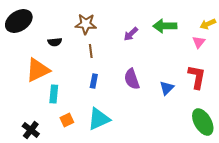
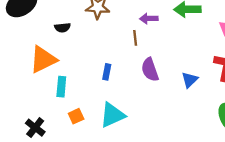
purple arrow: (131, 34) -> (149, 19), turned 42
brown line: (91, 51) -> (135, 38), moved

